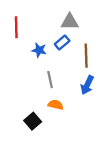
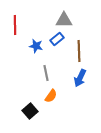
orange semicircle: (56, 105) -> (51, 96), turned 112

